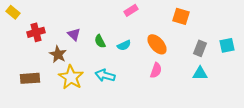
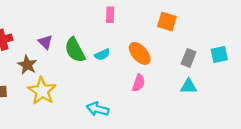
pink rectangle: (131, 10) -> (110, 15), turned -56
green semicircle: (100, 41) -> (75, 50), size x1.6
cyan arrow: (105, 75) -> (98, 109), moved

